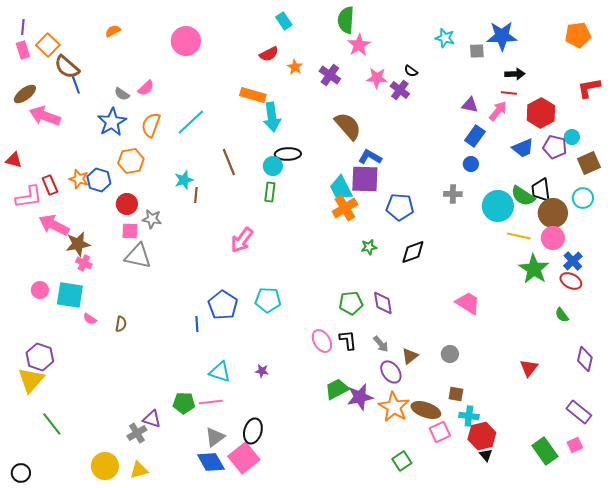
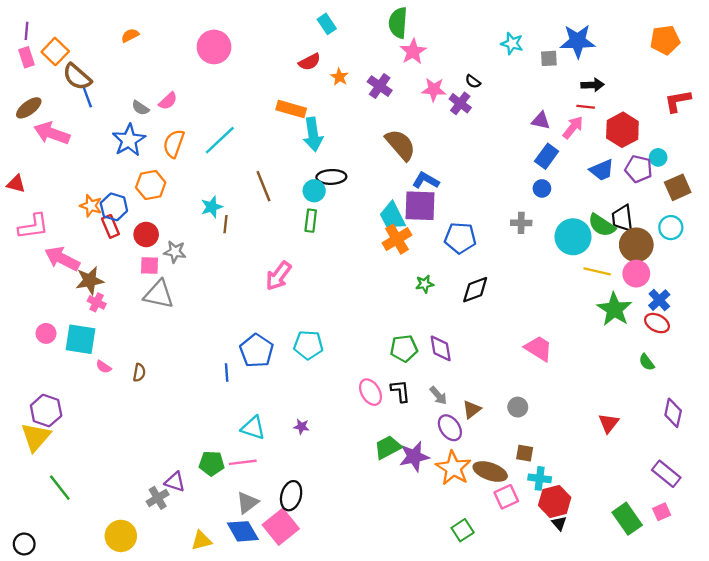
red rectangle: (50, 185) -> (110, 226), moved
yellow triangle: (139, 470) -> (201, 541), moved

